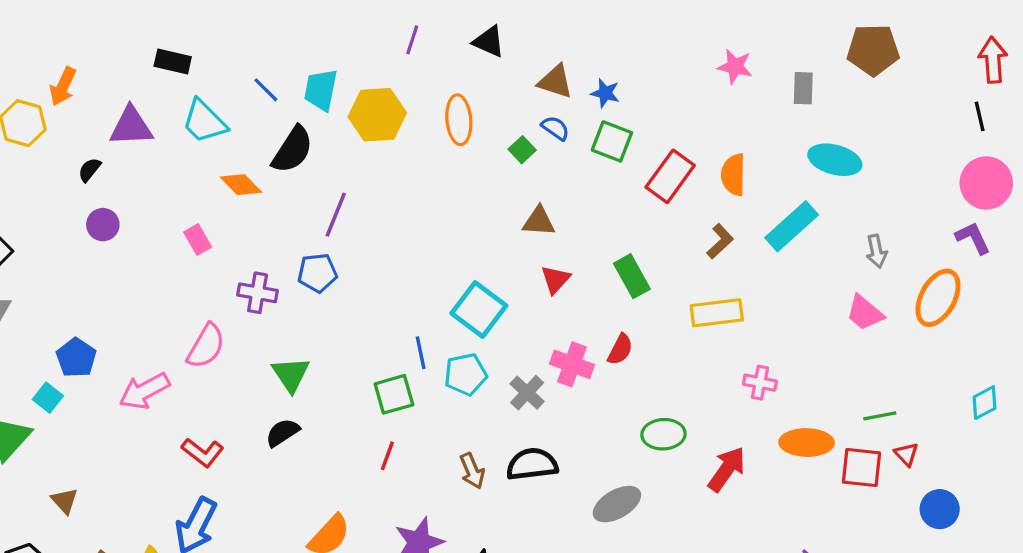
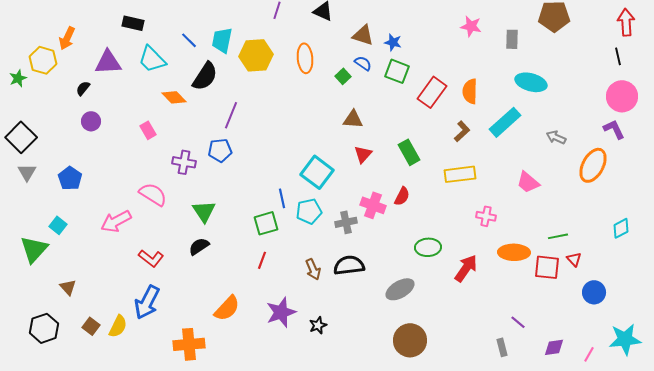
gray arrow: (876, 251) -> (556, 137), turned 126
pink trapezoid: (865, 313) -> (528, 182), moved
pink semicircle: (206, 346) -> (153, 194), turned -88
blue pentagon: (76, 358) -> (70, 178), moved
gray cross: (527, 393) -> (346, 222), turned 35

